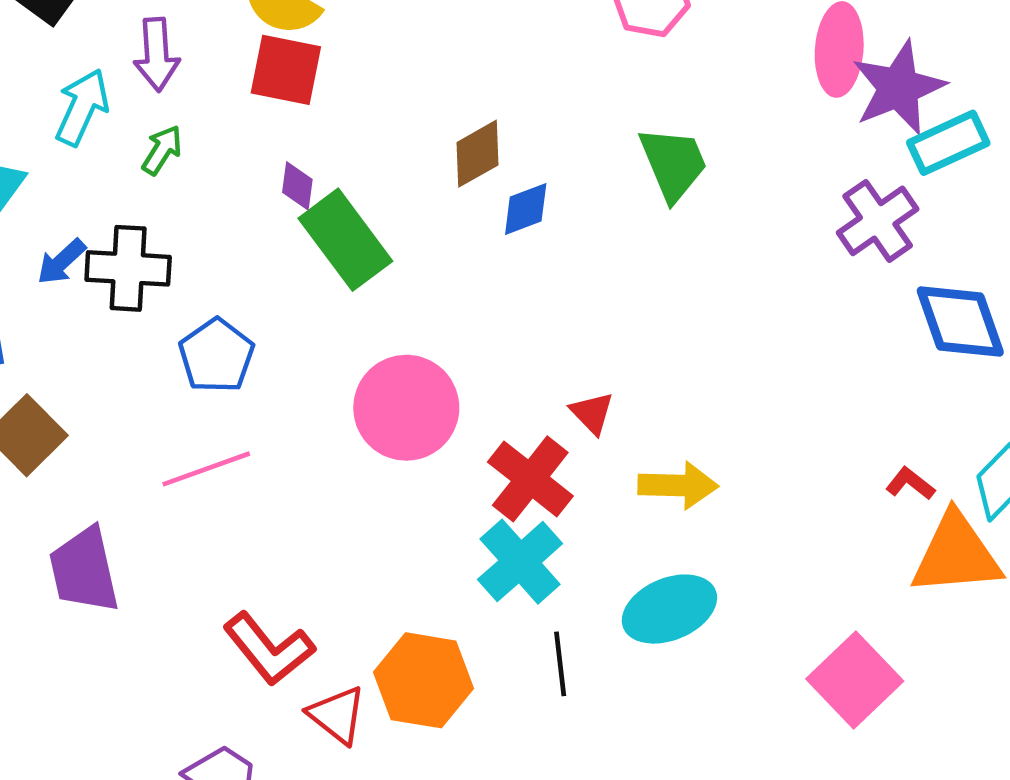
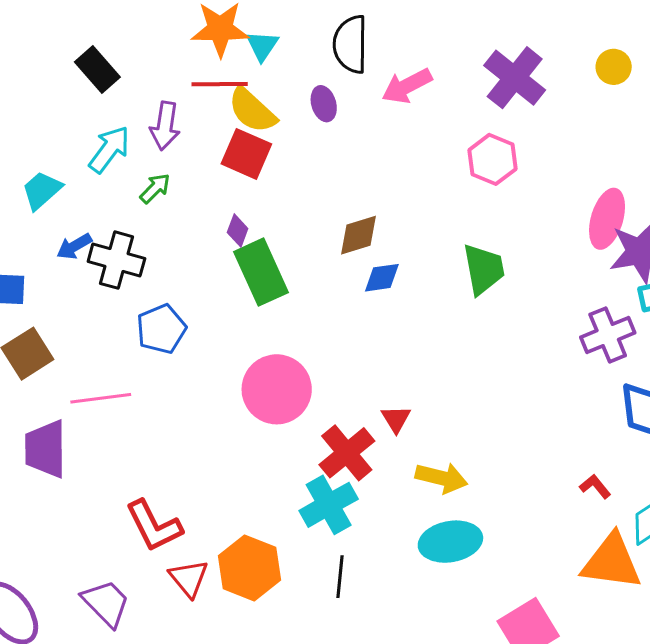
pink line: (206, 469) -> (101, 398), moved
red L-shape: (910, 484) -> (595, 487), moved
cyan ellipse: (669, 609) -> (450, 542), moved

